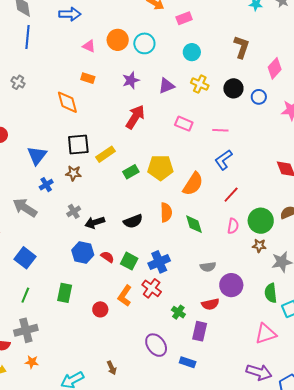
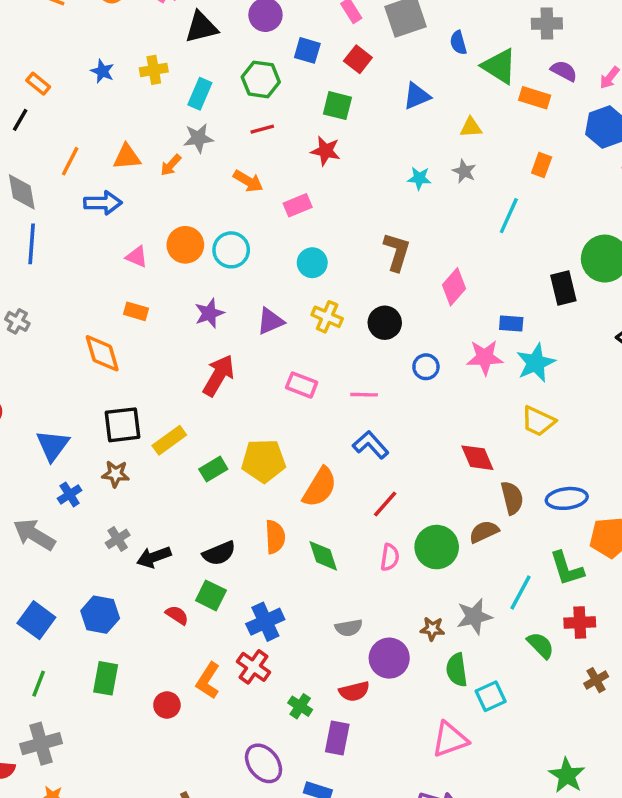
blue circle: (259, 97) -> (426, 367), moved
blue L-shape: (223, 160) -> (371, 445), turned 85
brown star: (259, 246) -> (432, 629), moved
blue hexagon: (83, 252) -> (100, 615), moved
green square: (129, 261) -> (211, 595), moved

